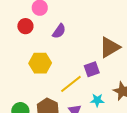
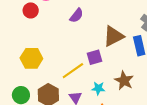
purple semicircle: (59, 31) -> (76, 15), moved
yellow hexagon: (40, 63) -> (31, 58), moved

